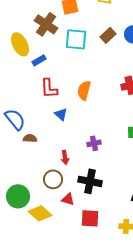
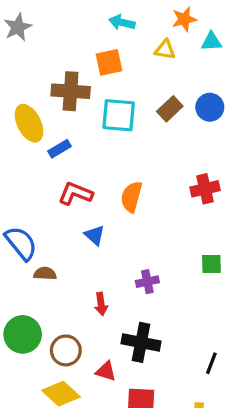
brown cross: (46, 24) -> (71, 91), turned -30
red L-shape: (49, 88) -> (75, 194), turned 115
brown circle: (53, 179) -> (66, 350), moved
green circle: (18, 196) -> (23, 334), moved

